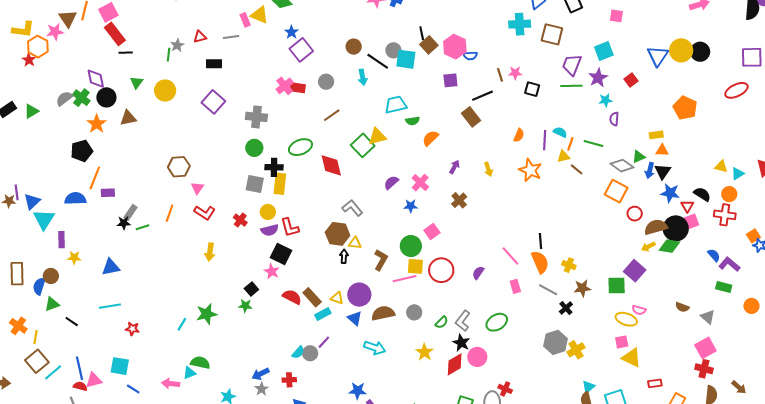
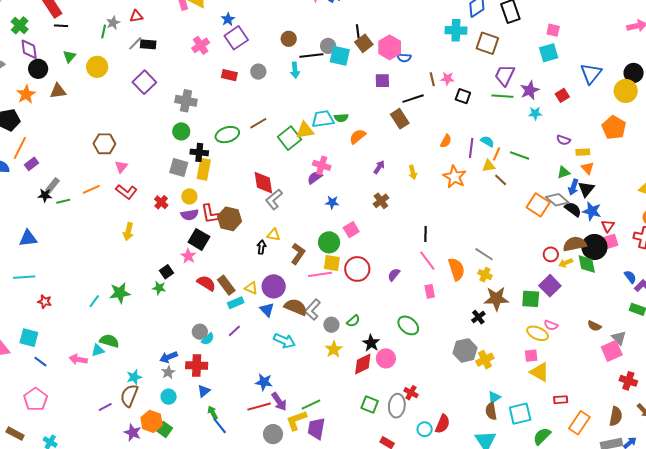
gray line: (231, 37) -> (135, 43), moved, turned -42
yellow circle: (681, 50) -> (626, 91), moved
cyan square: (604, 51) -> (549, 53), moved
black line: (378, 61) -> (311, 55), turned -45
pink cross: (285, 86) -> (201, 45), moved
green cross: (81, 98) -> (20, 25), moved
cyan trapezoid: (396, 105) -> (323, 119), moved
brown line: (332, 115) -> (258, 123), moved
purple semicircle: (614, 119) -> (563, 140), moved, turned -80
orange triangle: (662, 150) -> (587, 168), turned 40
red diamond: (331, 165) -> (263, 183), moved
gray diamond: (622, 166) -> (557, 200), moved
pink cross: (420, 183) -> (322, 165), moved, turned -30
purple rectangle: (108, 193) -> (32, 164), turned -40
black semicircle: (702, 194) -> (573, 209), moved
gray L-shape: (352, 208) -> (274, 199), turned -95
orange line: (170, 213) -> (91, 189), turned 42
red circle: (635, 214) -> (551, 254), moved
brown hexagon: (338, 234) -> (229, 219), moved
black line: (541, 241) -> (425, 234), moved
green diamond: (669, 246) -> (587, 264), turned 65
brown star: (582, 288) -> (496, 299), size x1.4
gray line: (548, 290) -> (484, 254), moved
gray circle: (414, 312) -> (331, 325), moved
brown semicircle: (383, 313) -> (296, 307), turned 30
gray L-shape: (463, 321) -> (313, 310), moved
green ellipse: (497, 322) -> (408, 325), turned 65
pink square: (705, 348) -> (612, 351), moved
gray circle: (310, 353) -> (200, 332), moved
red cross: (704, 369) -> (628, 381), moved
red cross: (289, 380) -> (197, 366), size x1.5

